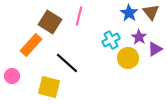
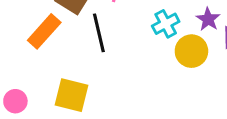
black line: (67, 63) -> (99, 33), moved, turned 35
pink circle: (12, 76) -> (15, 101), moved

